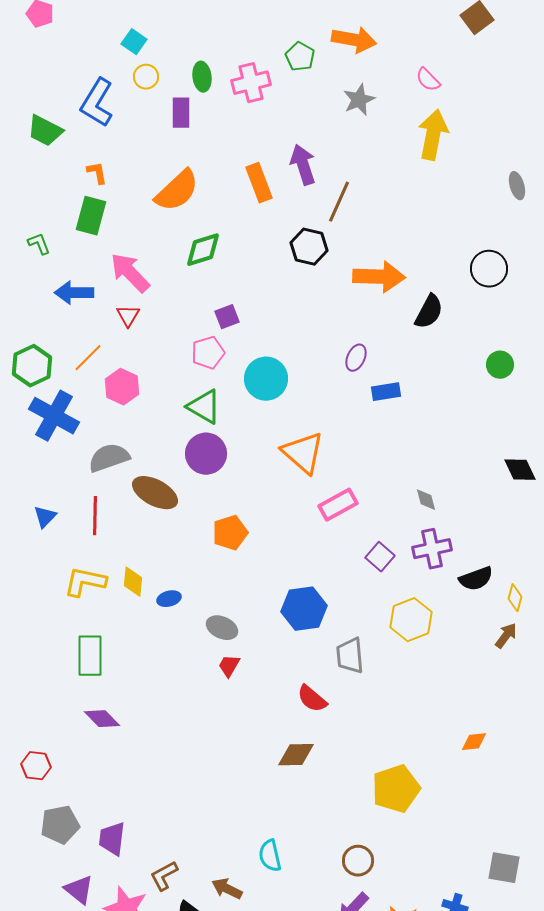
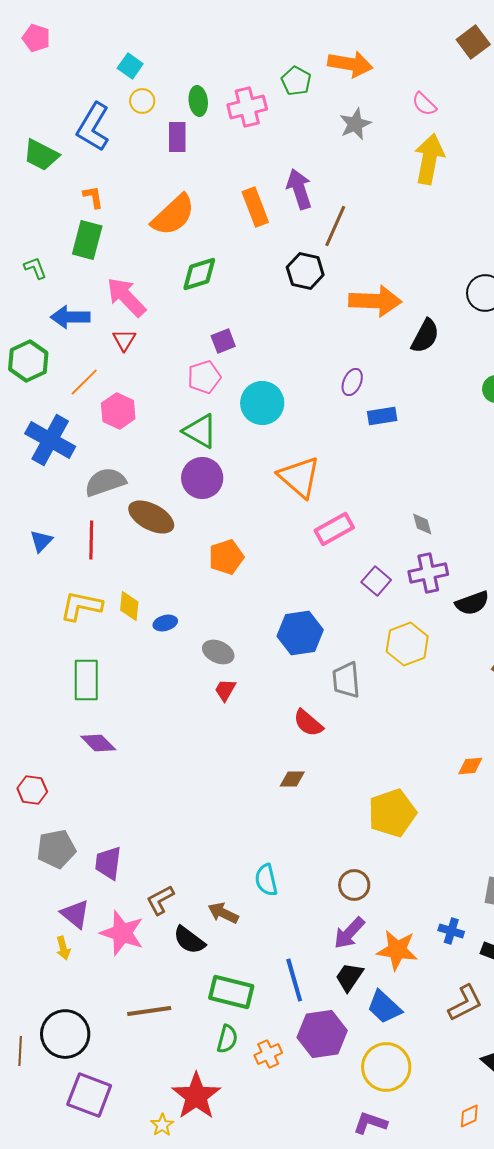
green hexagon: (32, 366) -> (28, 361), moved
brown diamond: (296, 755) -> (292, 779), size x0.7

